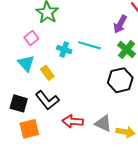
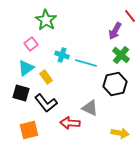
cyan line: (90, 45) -> (86, 63), moved
cyan triangle: (26, 63) -> (26, 68), turned 36
black square: (19, 103) -> (21, 93), moved
gray triangle: (103, 124) -> (90, 108), moved

